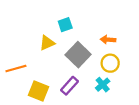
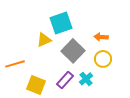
cyan square: (65, 25) -> (61, 23), size x1.6
cyan cross: (103, 85) -> (86, 79), moved

